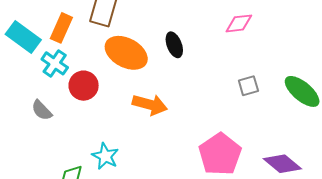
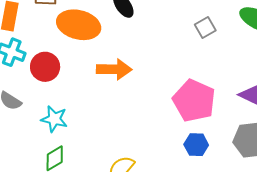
cyan star: (105, 156) -> (54, 119), moved

